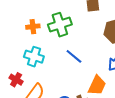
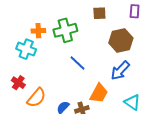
cyan cross: (34, 57) -> (26, 49), moved

